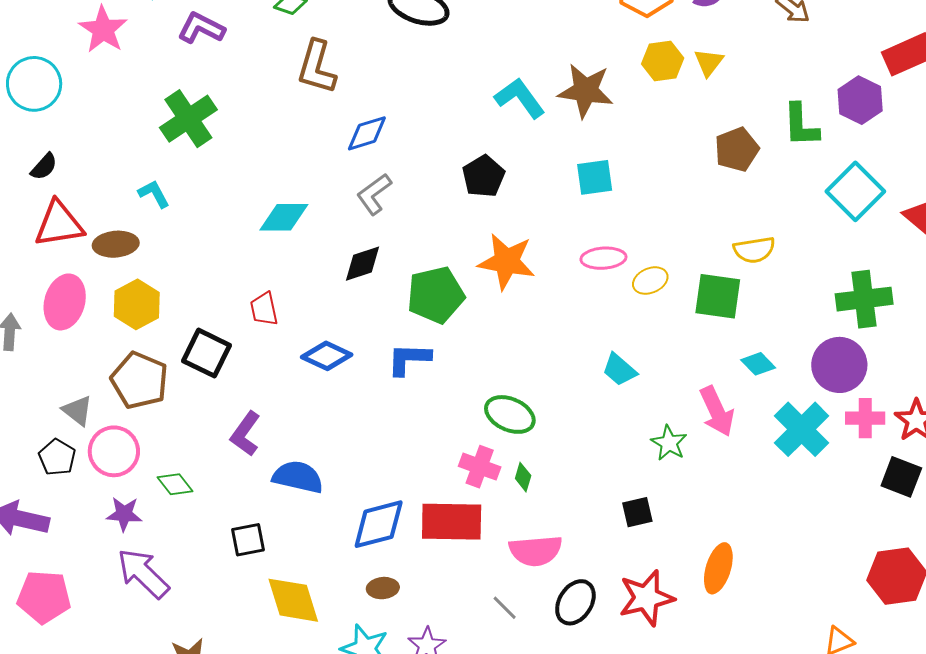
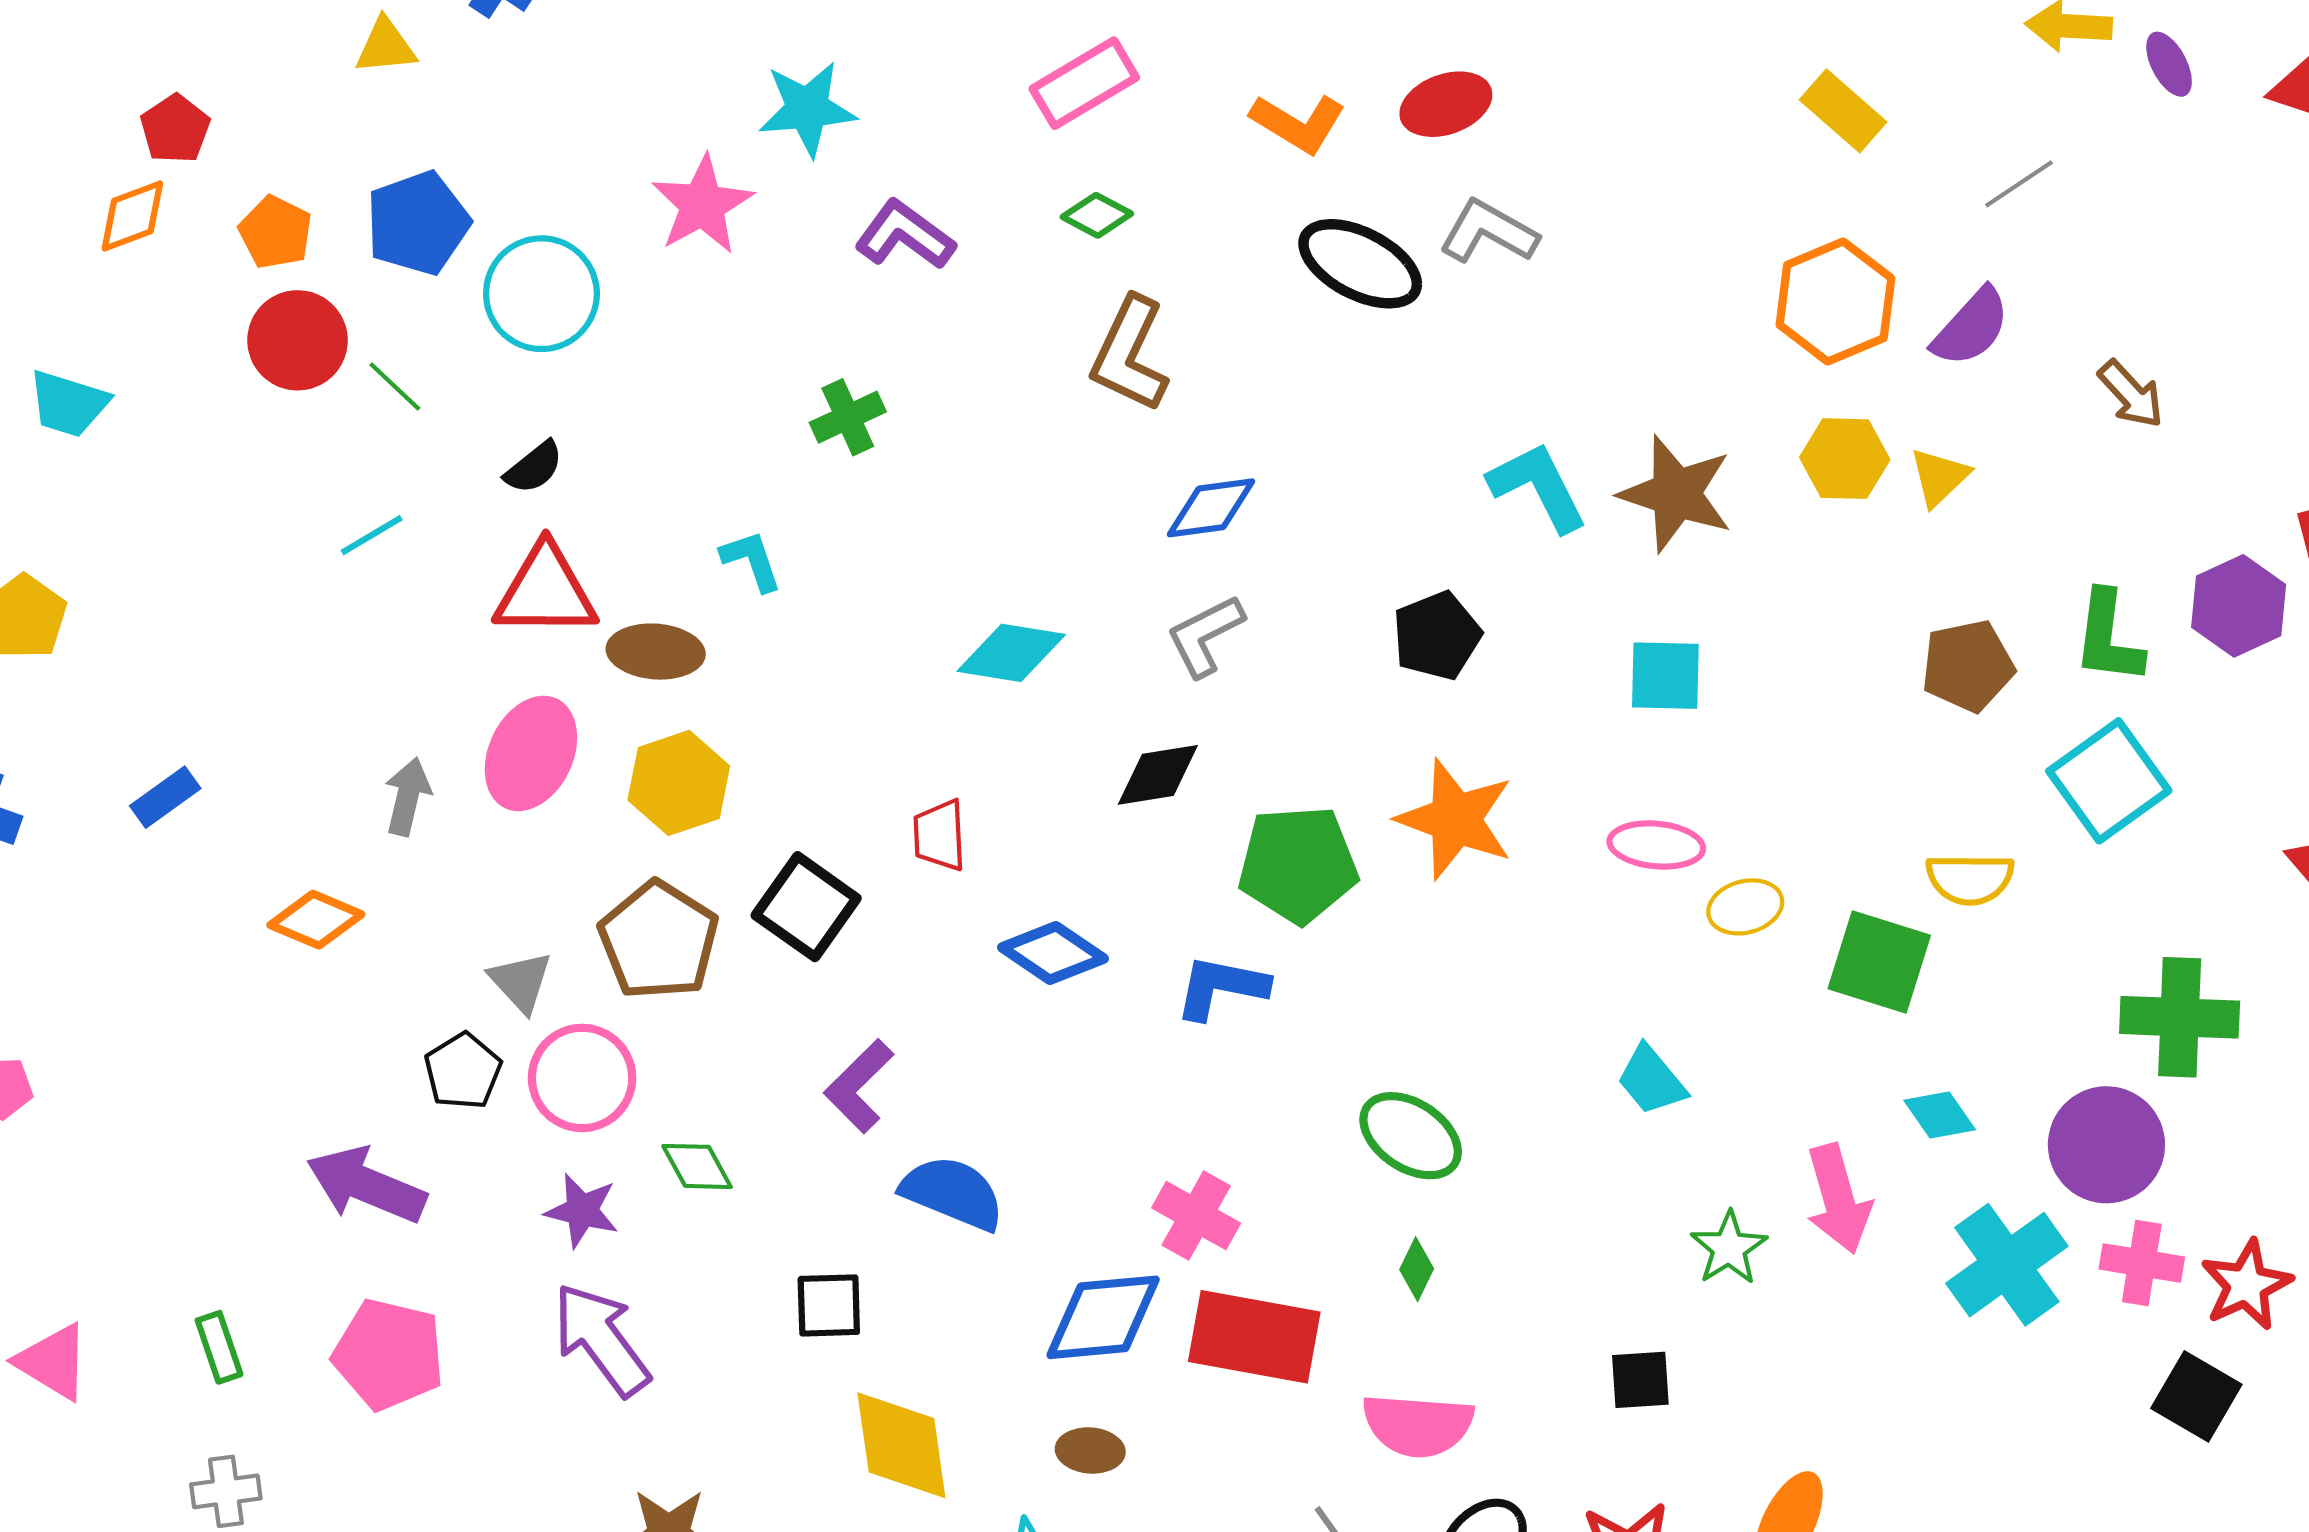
green cross: (188, 119) -> (848, 417), size x0.6
cyan square: (855, 191) -> (2109, 781), moved
pink cross: (480, 467) -> (1196, 1216), moved

